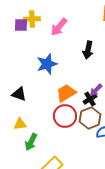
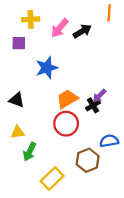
purple square: (21, 25) -> (19, 43), moved
black arrow: (88, 50) -> (82, 31), moved, turned -132
brown hexagon: (90, 118) -> (88, 160), moved

